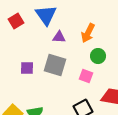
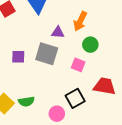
purple triangle: (59, 37) -> (58, 32), moved

